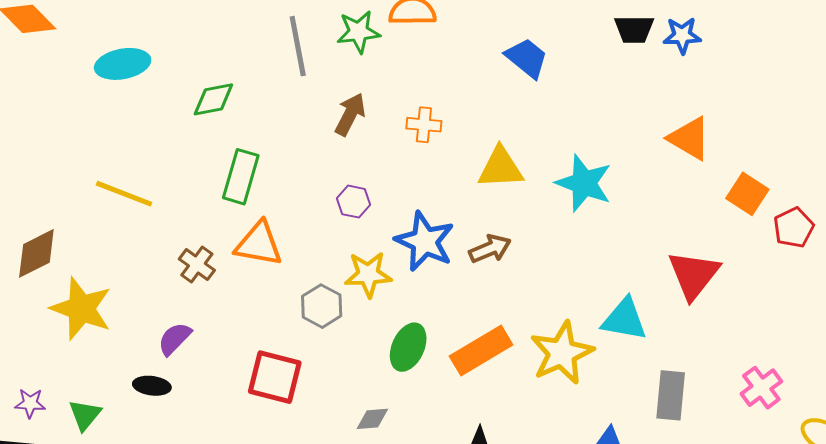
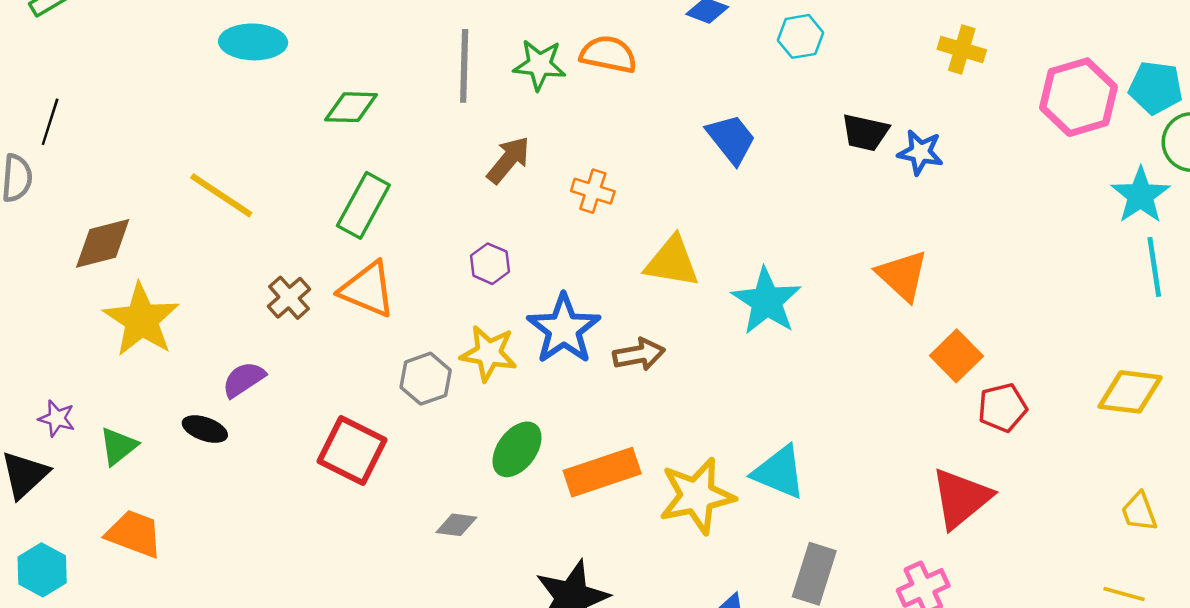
red triangle: (694, 275) -> (961, 498), moved

